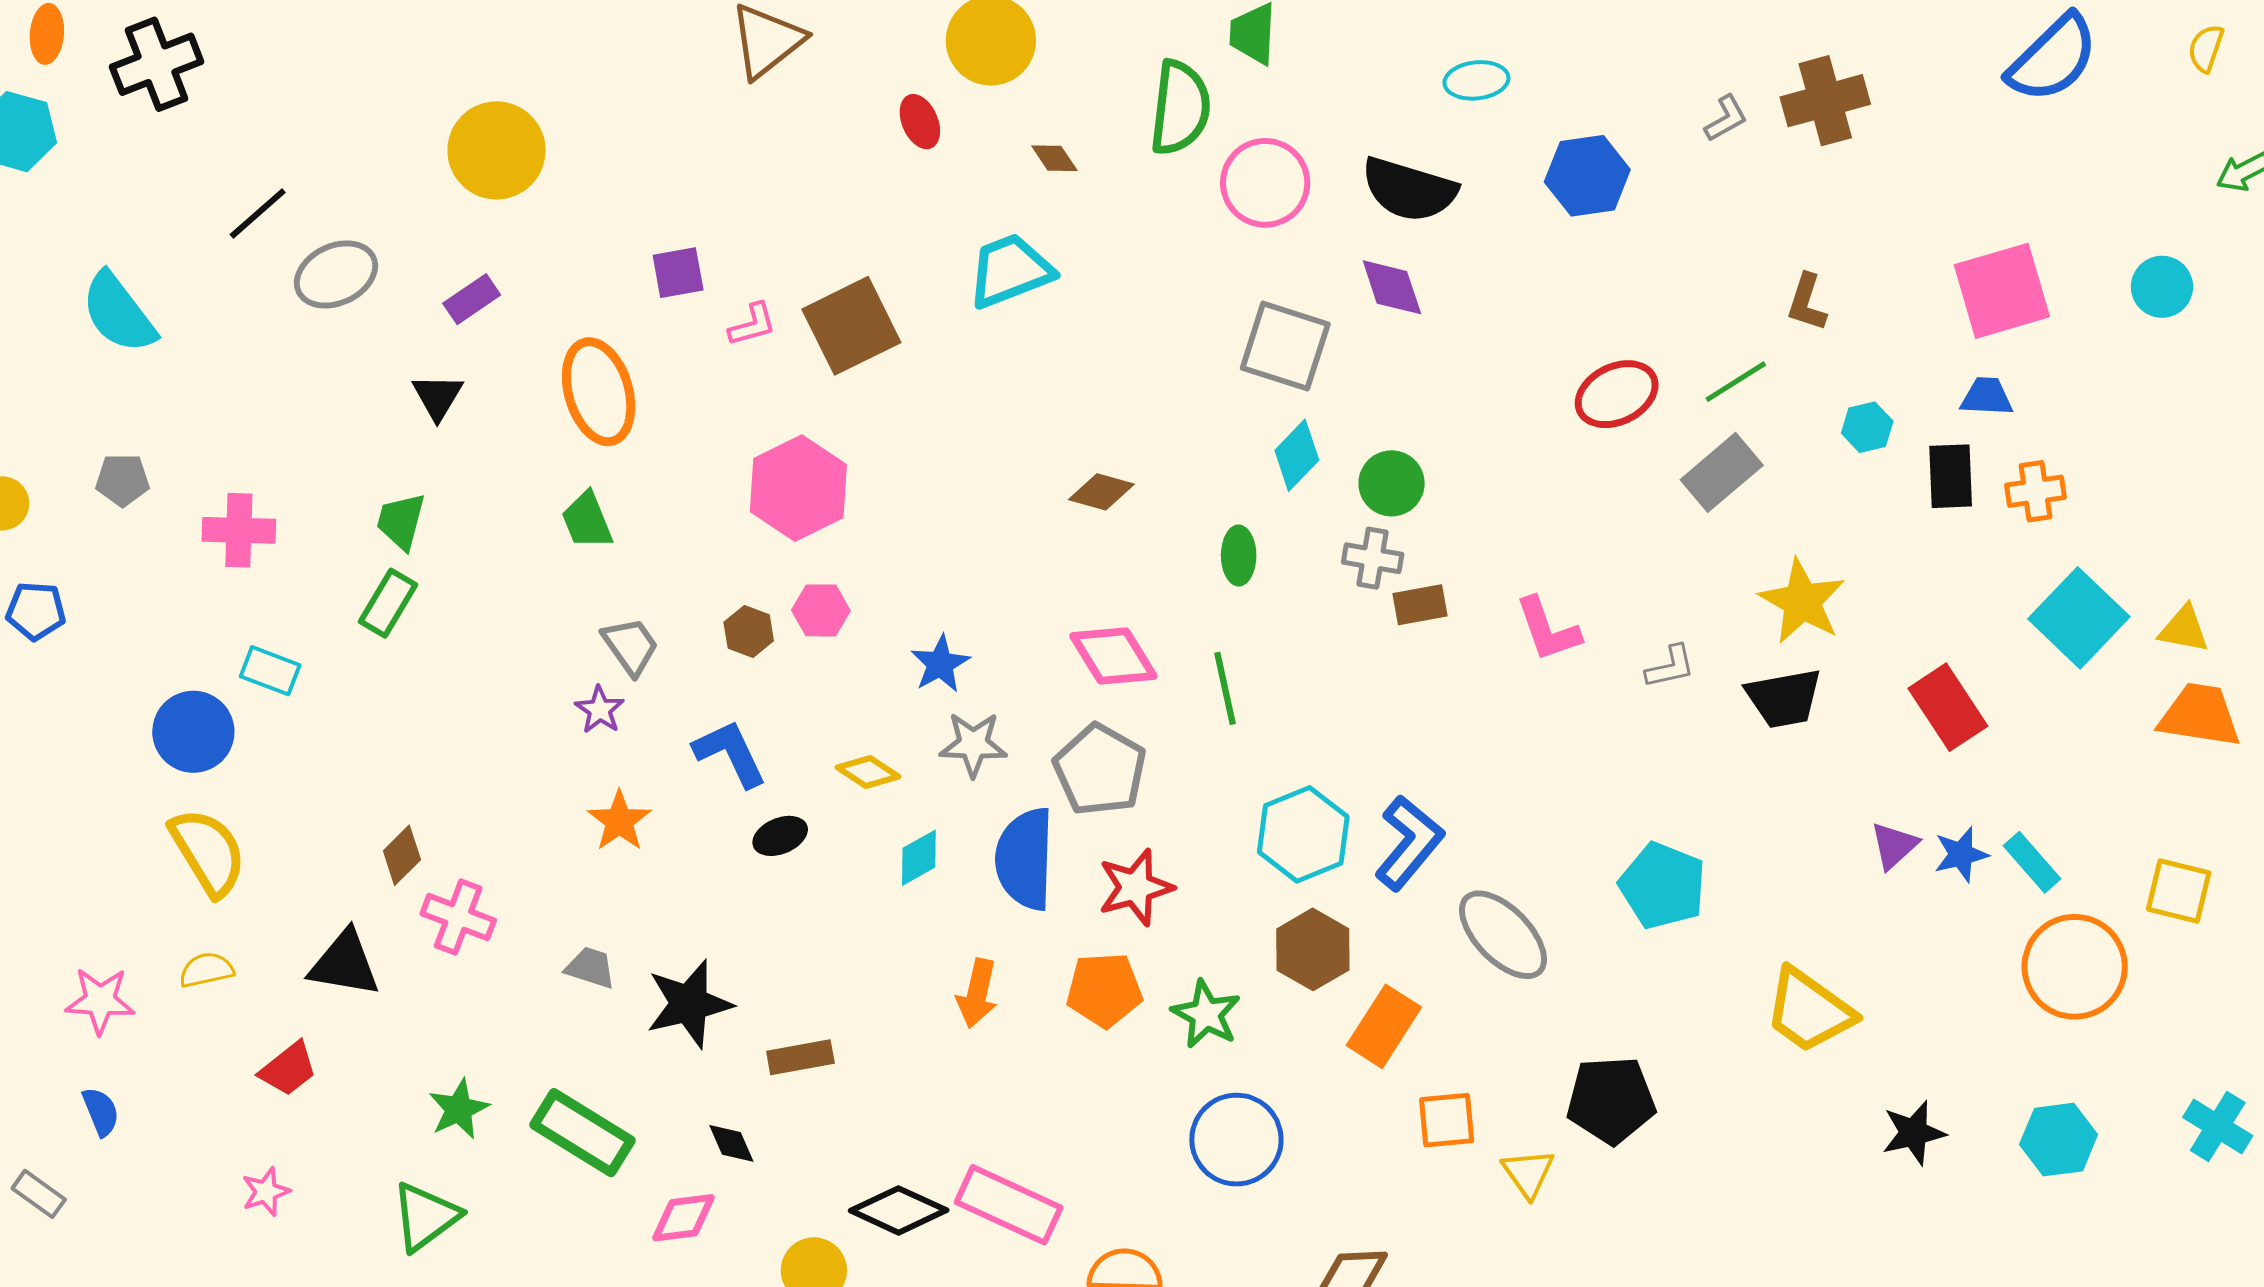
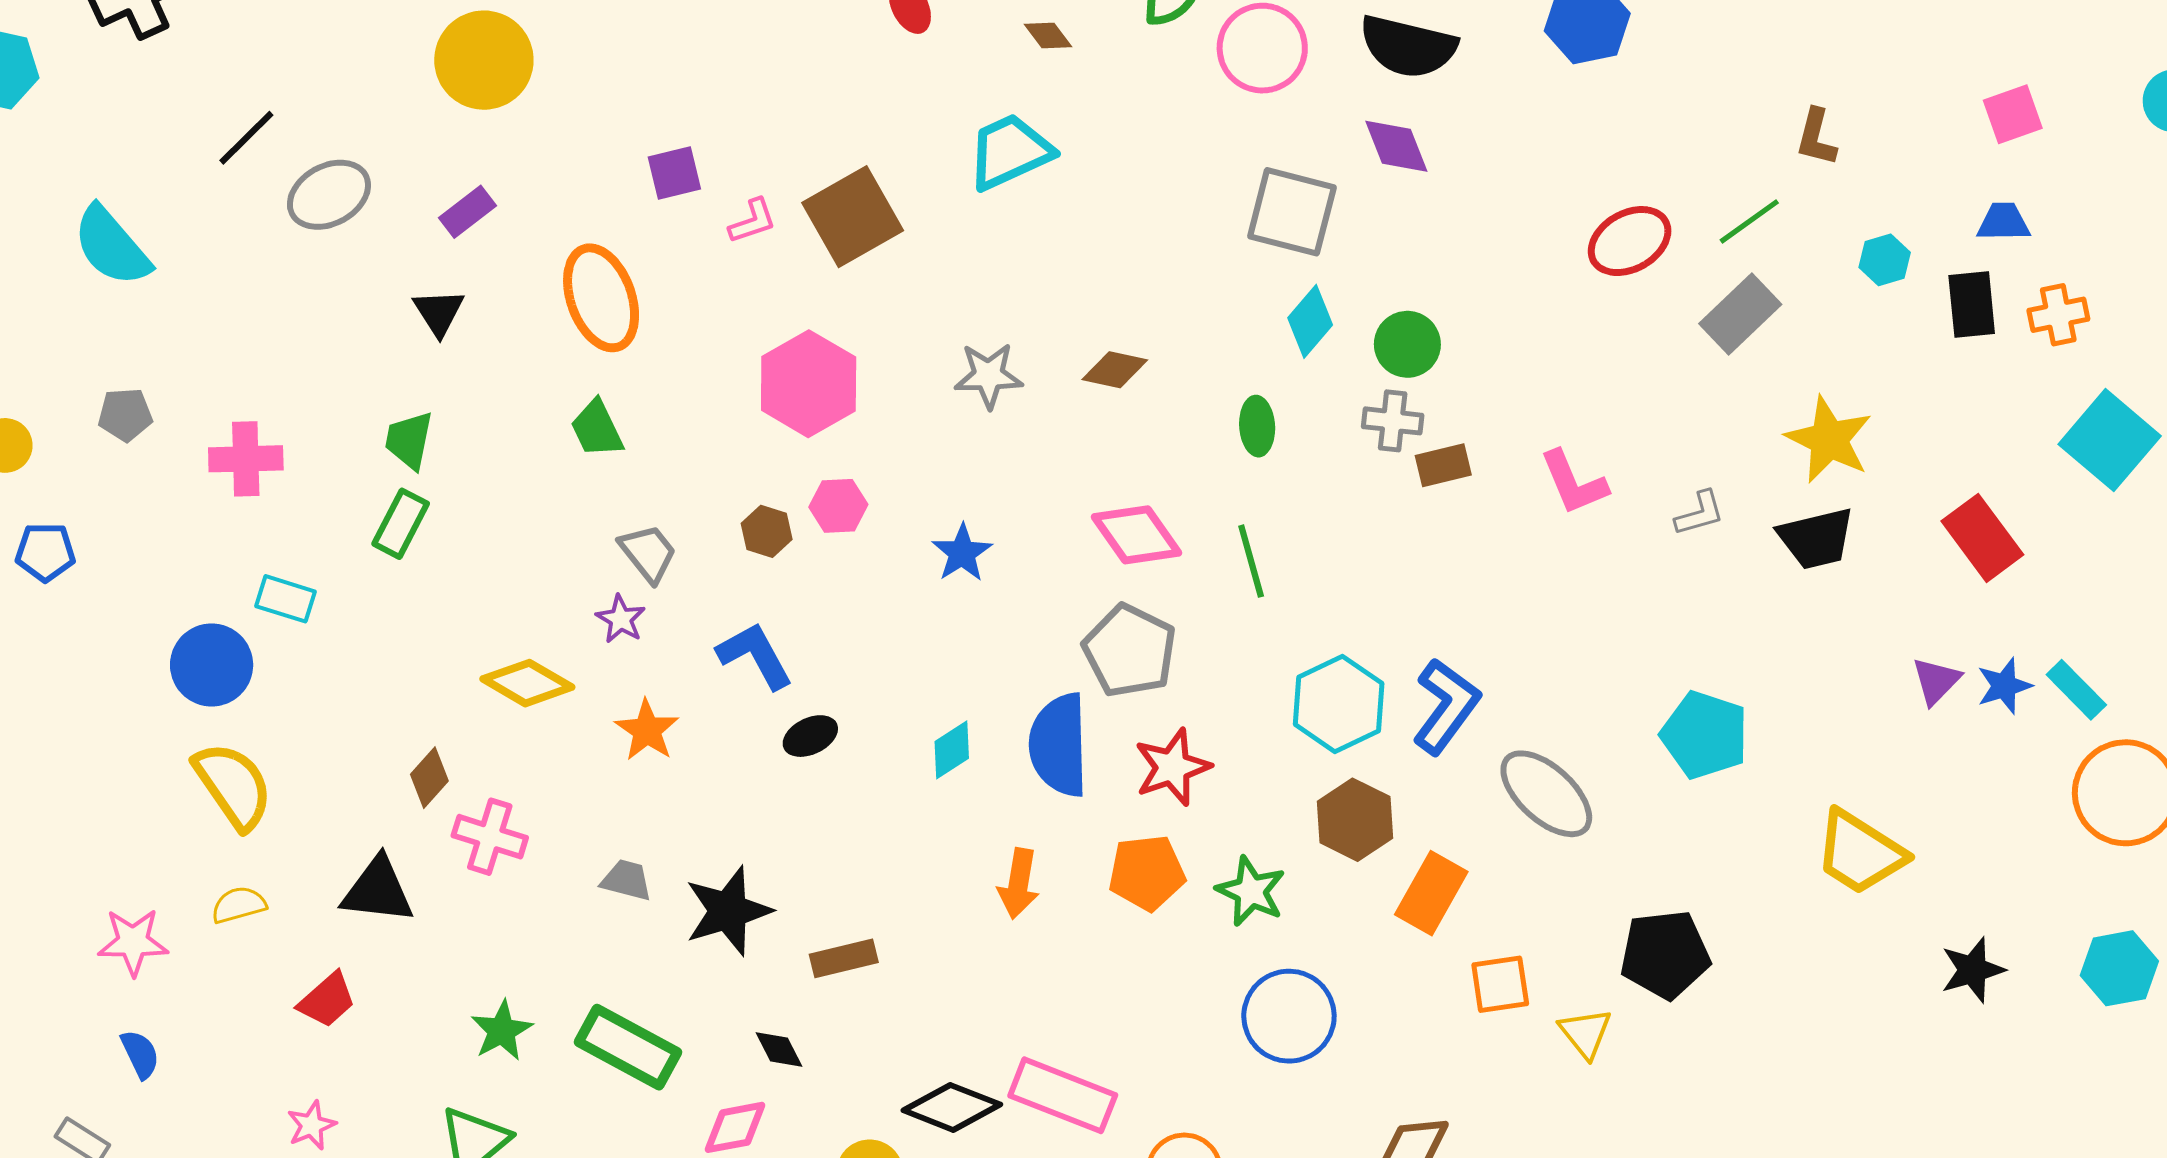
pink square: (2002, 291) -> (2013, 114), size x0.6
gray star: (973, 744) -> (988, 375), moved
yellow diamond: (868, 772) -> (527, 683), moved, size x1.4

